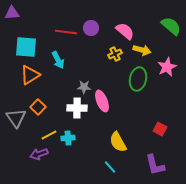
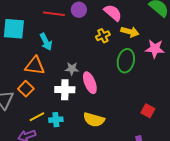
pink star: (167, 67) -> (155, 49), turned 30
orange triangle: (30, 75) -> (35, 66), moved, turned 40
yellow semicircle: (118, 142) -> (94, 120), moved, turned -45

